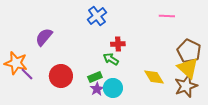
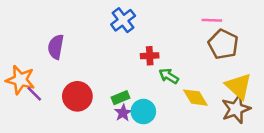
purple semicircle: (44, 37) -> (56, 47), turned -30
brown pentagon: (189, 51) -> (223, 44), moved
green arrow: (111, 59) -> (169, 76), moved

